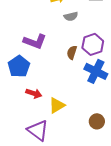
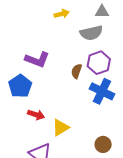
gray semicircle: (71, 16) -> (91, 33), moved, size x1.5

